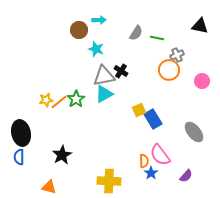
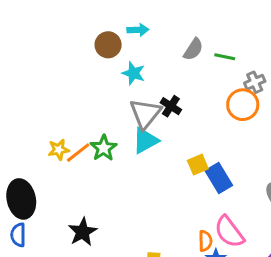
gray triangle: (104, 76) -> (145, 114), turned -40

